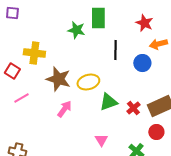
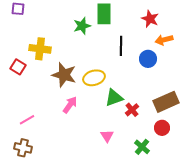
green star: (76, 30) -> (82, 26), turned -30
pink line: (21, 98) -> (27, 120), moved
red cross: (133, 108) -> (132, 110), moved

